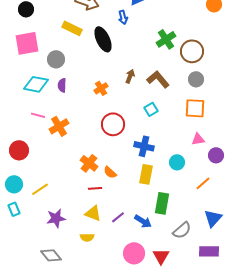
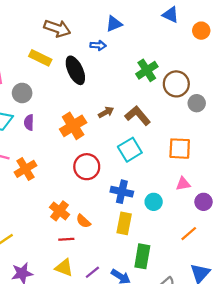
blue arrow: (123, 17) -> (98, 45), turned -72
brown arrow: (130, 76) -> (106, 112), turned 40
gray circle: (196, 79) -> (197, 103), moved
orange cross: (101, 88) -> (73, 126), size x1.6
cyan square: (151, 109) -> (130, 150), size x1.5
cyan circle: (177, 162) -> (154, 202), moved

